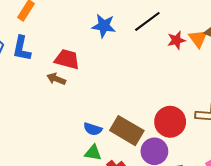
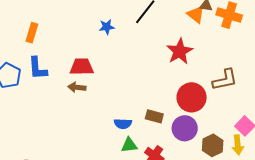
blue star: (104, 26) -> (107, 27), size x0.7
red star: (176, 40) -> (180, 51), moved, size x1.5
brown rectangle: (127, 131) -> (154, 116), size x0.6

